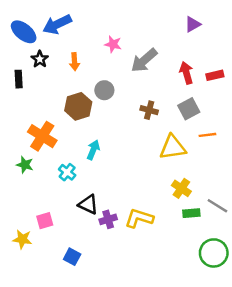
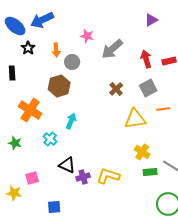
black rectangle: (19, 79) -> (12, 73), moved
gray circle: (104, 90) -> (72, 62), moved
brown cross: (149, 110) -> (116, 89), turned 32
green star: (25, 165) -> (15, 143), moved
blue square: (72, 257) -> (54, 207), turned -32

